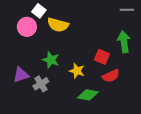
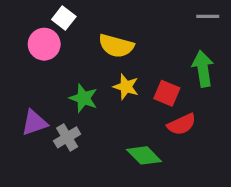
yellow semicircle: (58, 25) -> (116, 46), moved
yellow star: (77, 71) -> (126, 87), moved
green diamond: (88, 95) -> (144, 155), turned 35

